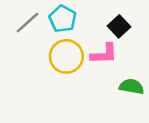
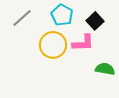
cyan pentagon: (63, 19) -> (62, 15), moved

